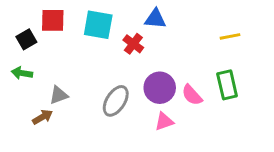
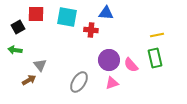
yellow line: (230, 36) -> (157, 35), moved
red cross: (133, 44) -> (91, 30), turned -32
gray triangle: (59, 95) -> (40, 65), turned -48
gray ellipse: (116, 101) -> (79, 82), moved

